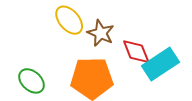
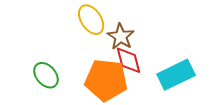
red diamond: (136, 52) -> (129, 60), moved

